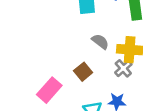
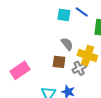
brown square: (83, 72) -> (59, 62), moved, turned 32

